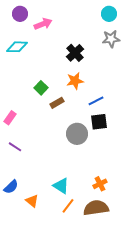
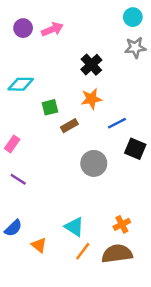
purple circle: (20, 14) -> (23, 28), moved
cyan diamond: (17, 47) -> (21, 84), moved
green square: (41, 88) -> (50, 107), turned 32
black square: (99, 122) -> (135, 149), moved, turned 30

